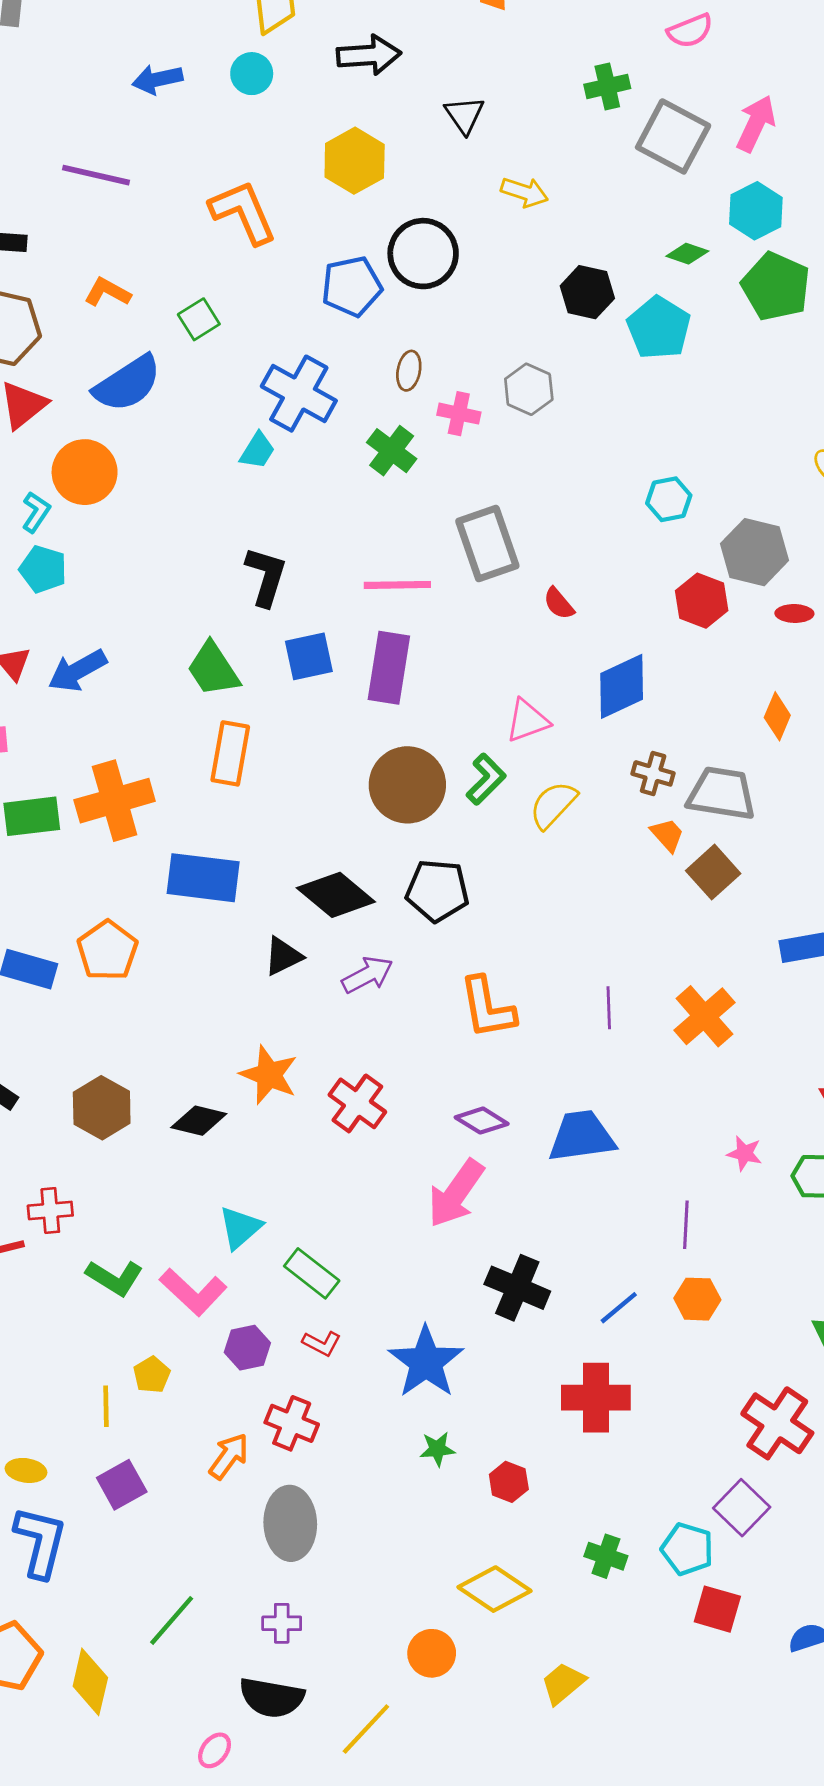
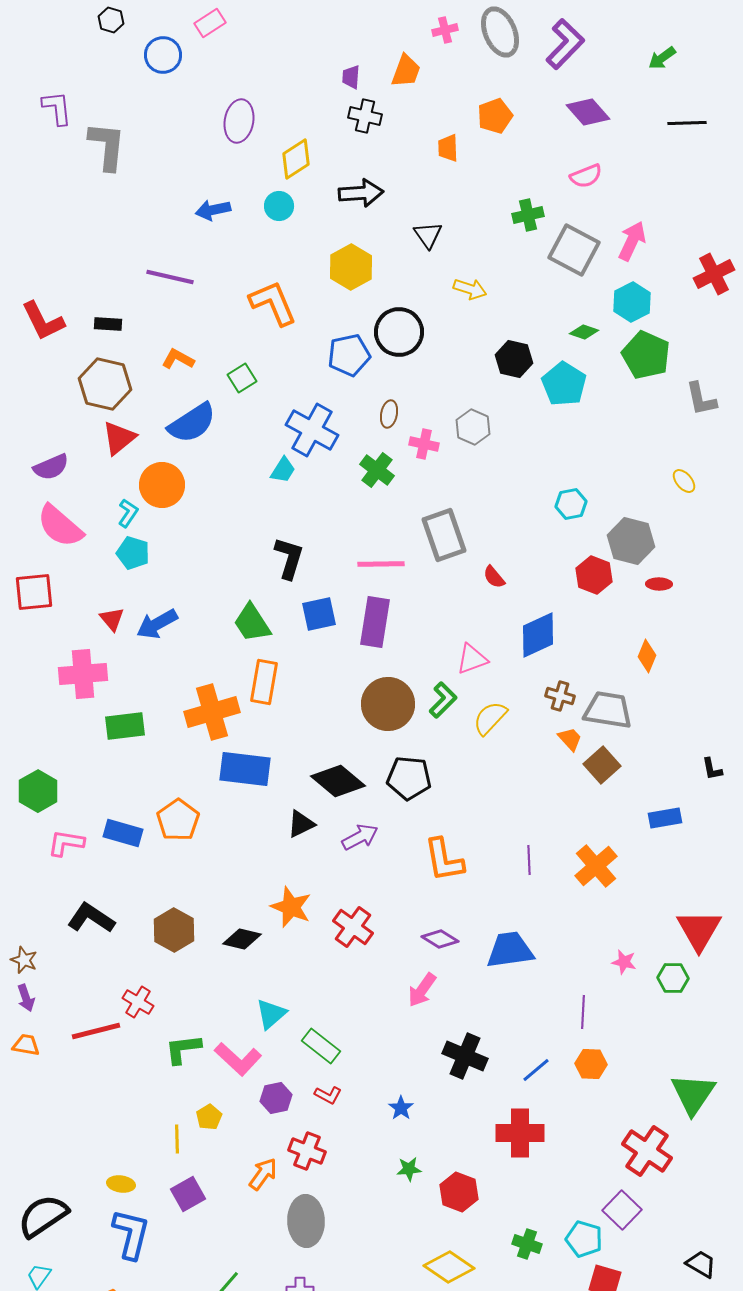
orange cross: (115, 801) -> (212, 712), moved
pink arrow: (456, 1193) -> (422, 990), size x0.7
red cross: (50, 1211) -> (138, 1002), turned 36
green L-shape: (115, 1278) -> (183, 1049), turned 141
blue star: (426, 1362) -> (401, 1108), size x0.5
red hexagon: (509, 1482) -> (459, 1192), size x1.4

